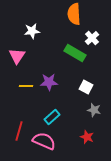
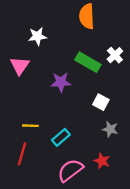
white cross: (92, 38) -> (115, 55), moved
purple star: (49, 82) -> (61, 82), moved
yellow line: (26, 86) -> (30, 126), moved
pink semicircle: (44, 141) -> (70, 170), moved, turned -60

